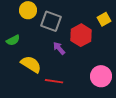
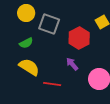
green semicircle: (13, 40) -> (26, 43), moved
purple arrow: (59, 48) -> (72, 64), moved

